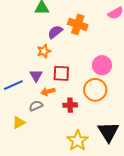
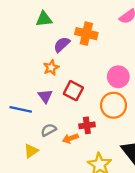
red square: (61, 73) -> (73, 91), turned 30
blue line: (13, 85) -> (21, 109), turned 42
orange arrow: (48, 92) -> (70, 138), moved

